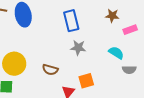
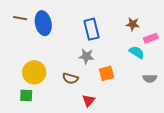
gray star: (78, 48) -> (86, 56), moved
cyan semicircle: (116, 53) -> (137, 52), moved
orange square: (86, 81) -> (107, 73), moved

